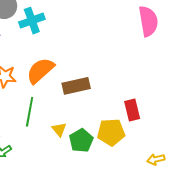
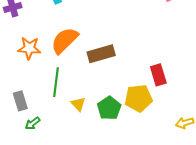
yellow triangle: (59, 129) -> (78, 104), moved

